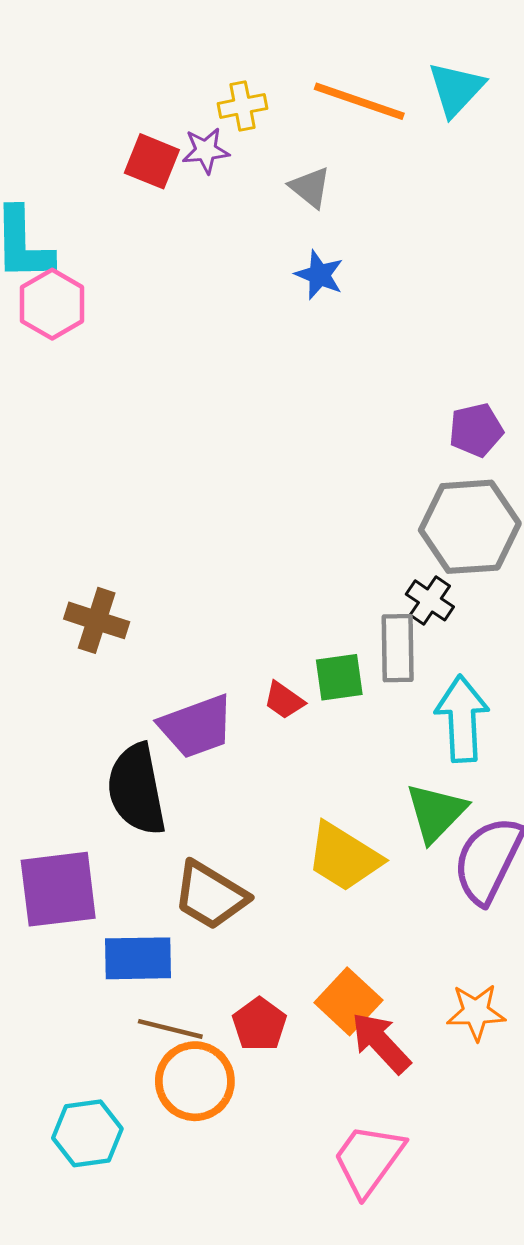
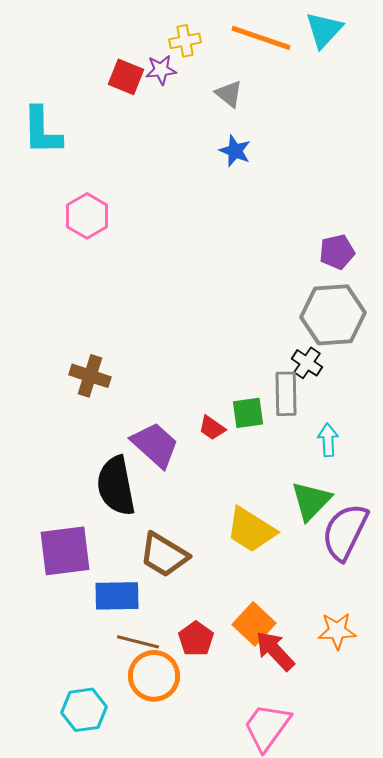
pink hexagon: (52, 304) -> (87, 216), moved
cyan arrow: (462, 719) -> (328, 440), size x0.6
purple trapezoid: (196, 726) -> (155, 445), turned -118

